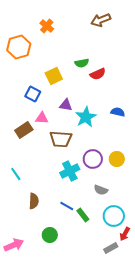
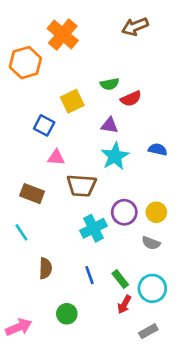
orange cross: (47, 26) -> (63, 35), size x1.6
purple triangle: (66, 105) -> (110, 125), moved
brown rectangle: (24, 130) -> (32, 194), moved, turned 54
gray semicircle: (101, 190) -> (151, 243), moved
blue line: (67, 206) -> (90, 275), turned 40
green rectangle: (83, 215) -> (120, 279), moved
red arrow: (125, 234) -> (124, 304), moved

